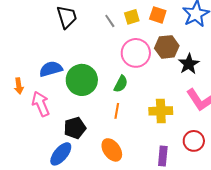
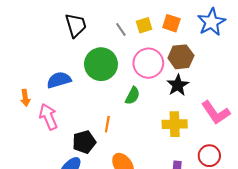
black star: (189, 64) -> (178, 85), moved
green circle: (82, 80) -> (101, 64), moved
orange line: (117, 111) -> (107, 124), moved

